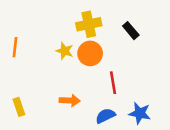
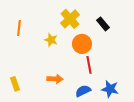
yellow cross: (89, 24) -> (70, 19), turned -30
orange line: (15, 47) -> (19, 28), moved
orange circle: (90, 53) -> (82, 44), moved

